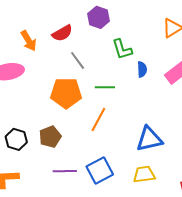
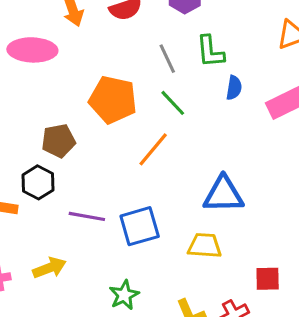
gray line: (78, 60) -> (167, 59), moved
green line: (105, 87) -> (173, 103), turned 36
brown pentagon: (50, 137) -> (58, 141), moved
black hexagon: (16, 139) -> (38, 182), moved

